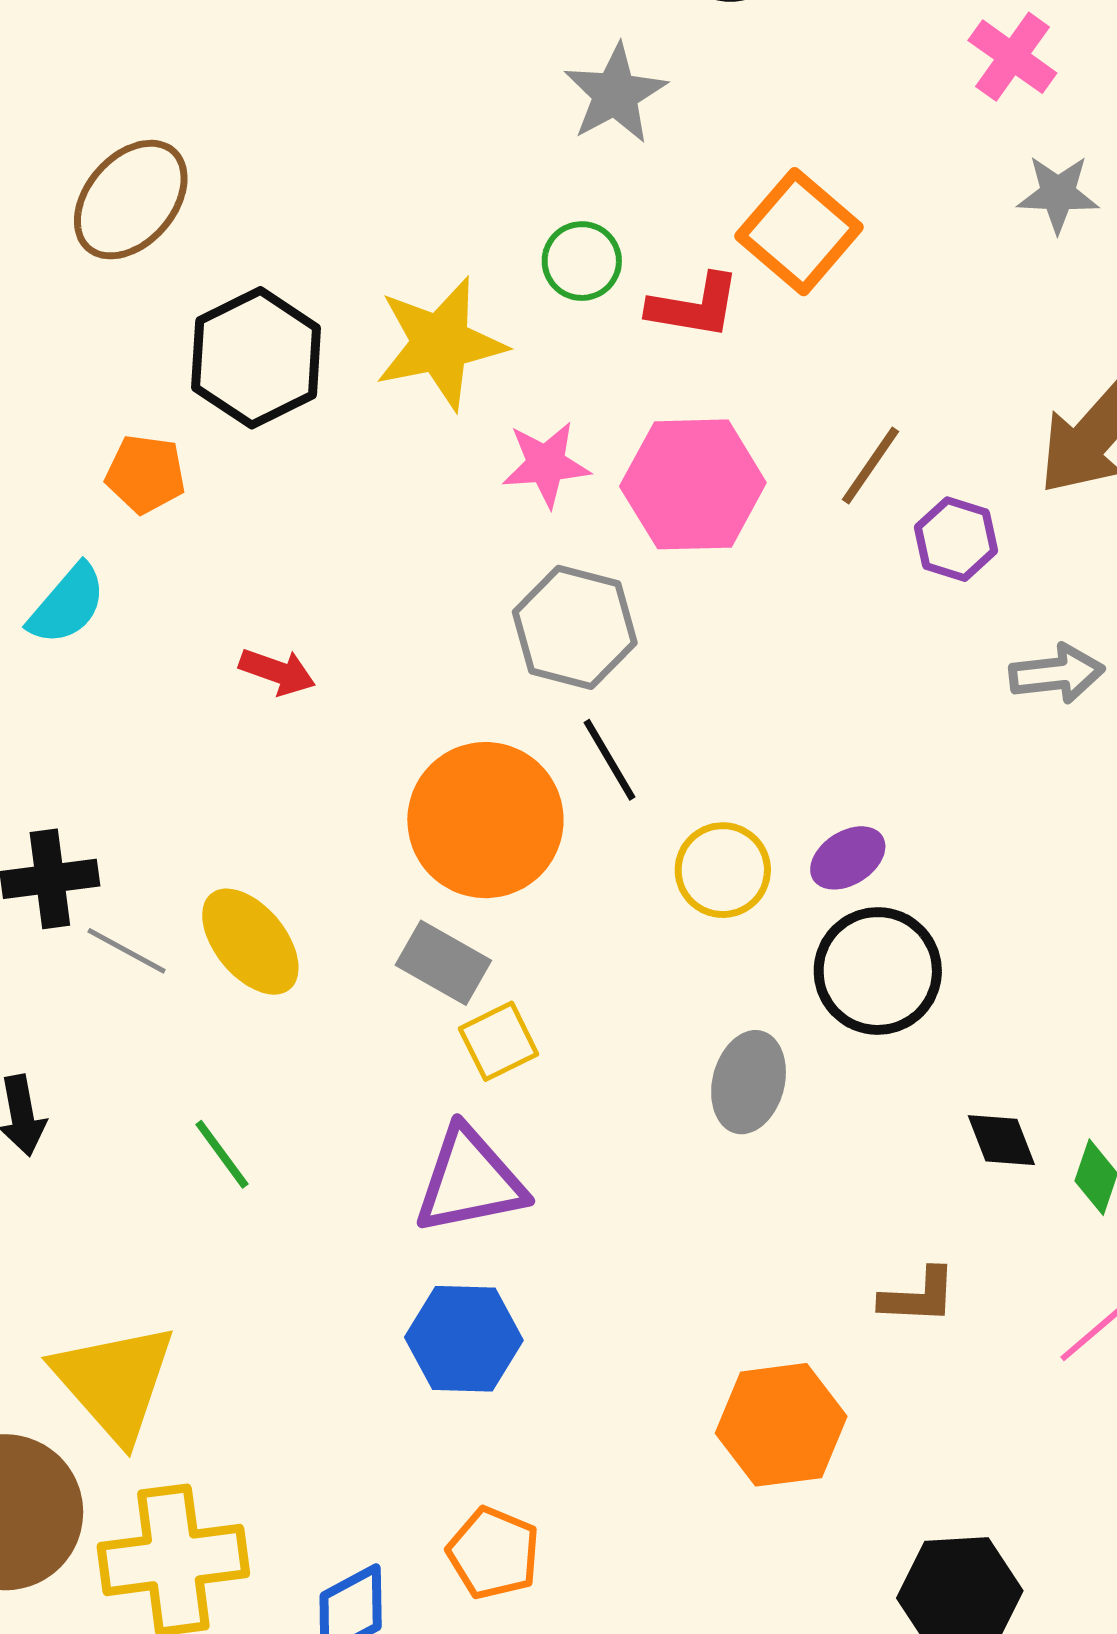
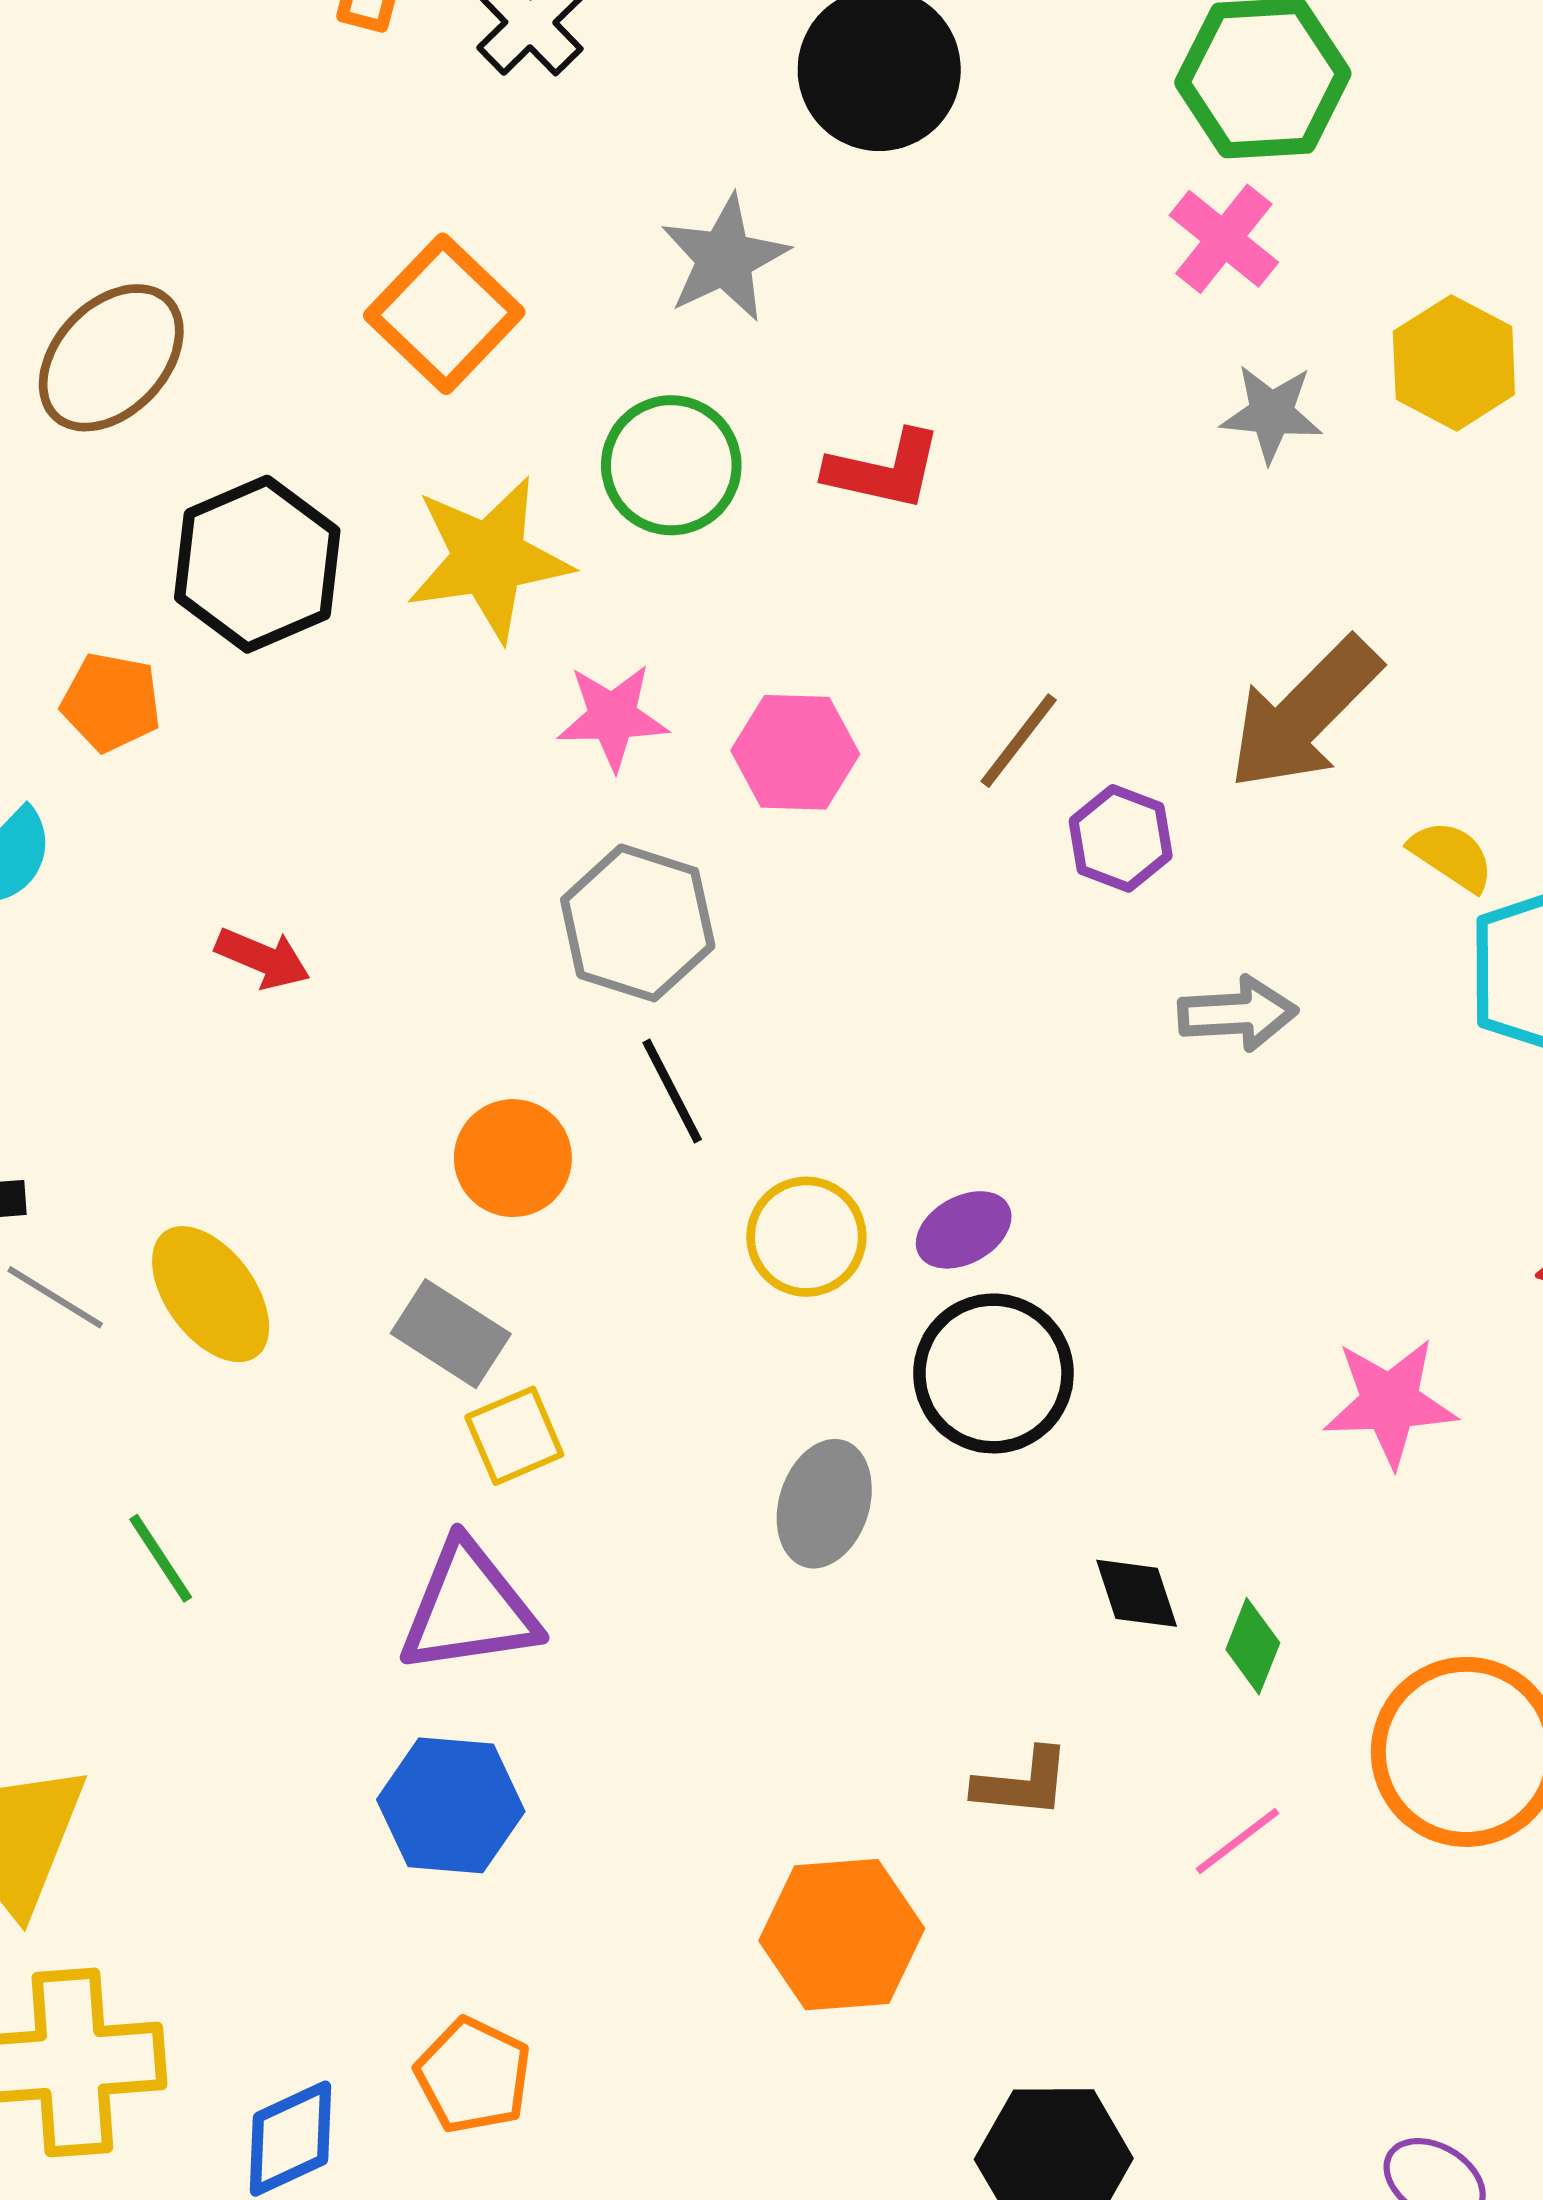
orange square: (799, 232) -> (444, 314), moved
green circle: (582, 261) -> (671, 465), size x1.4
red L-shape: (694, 306) -> (884, 470), moved
pink hexagon: (693, 484) -> (795, 752), size x0.7
orange circle: (485, 820) -> (513, 1158), size x0.6

